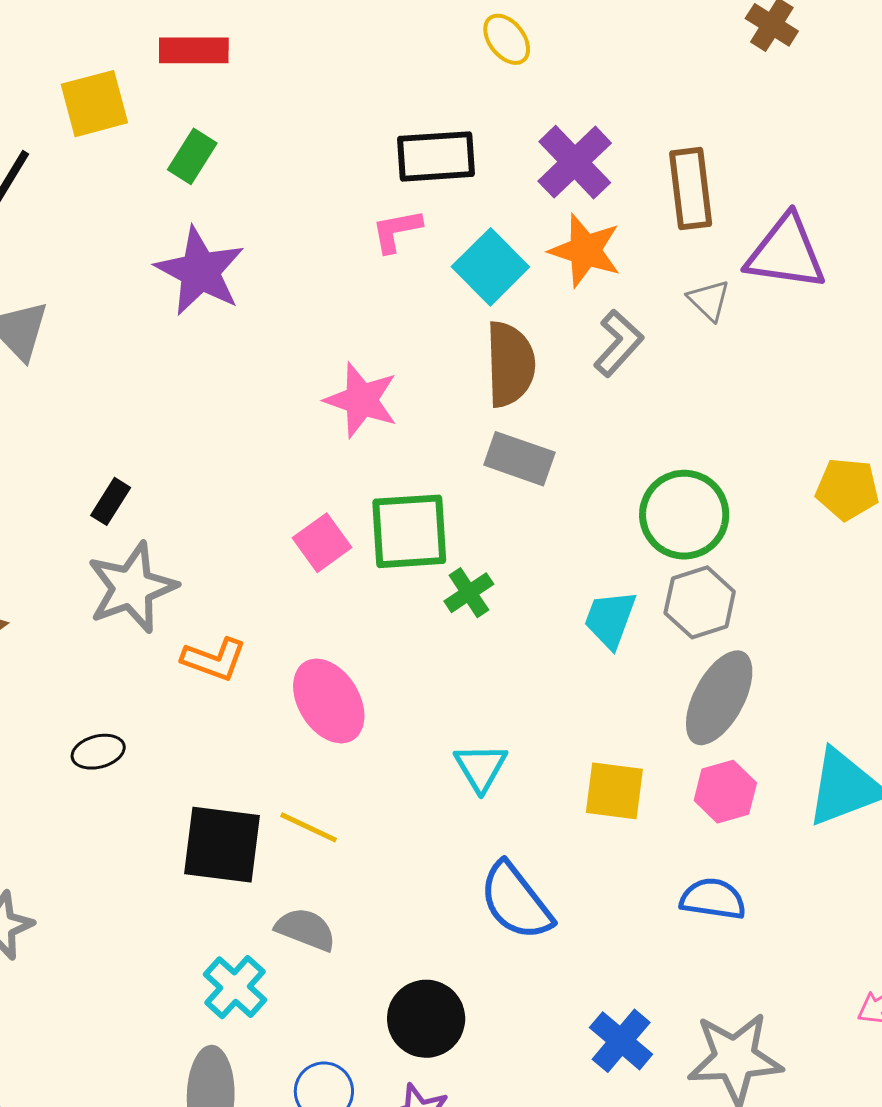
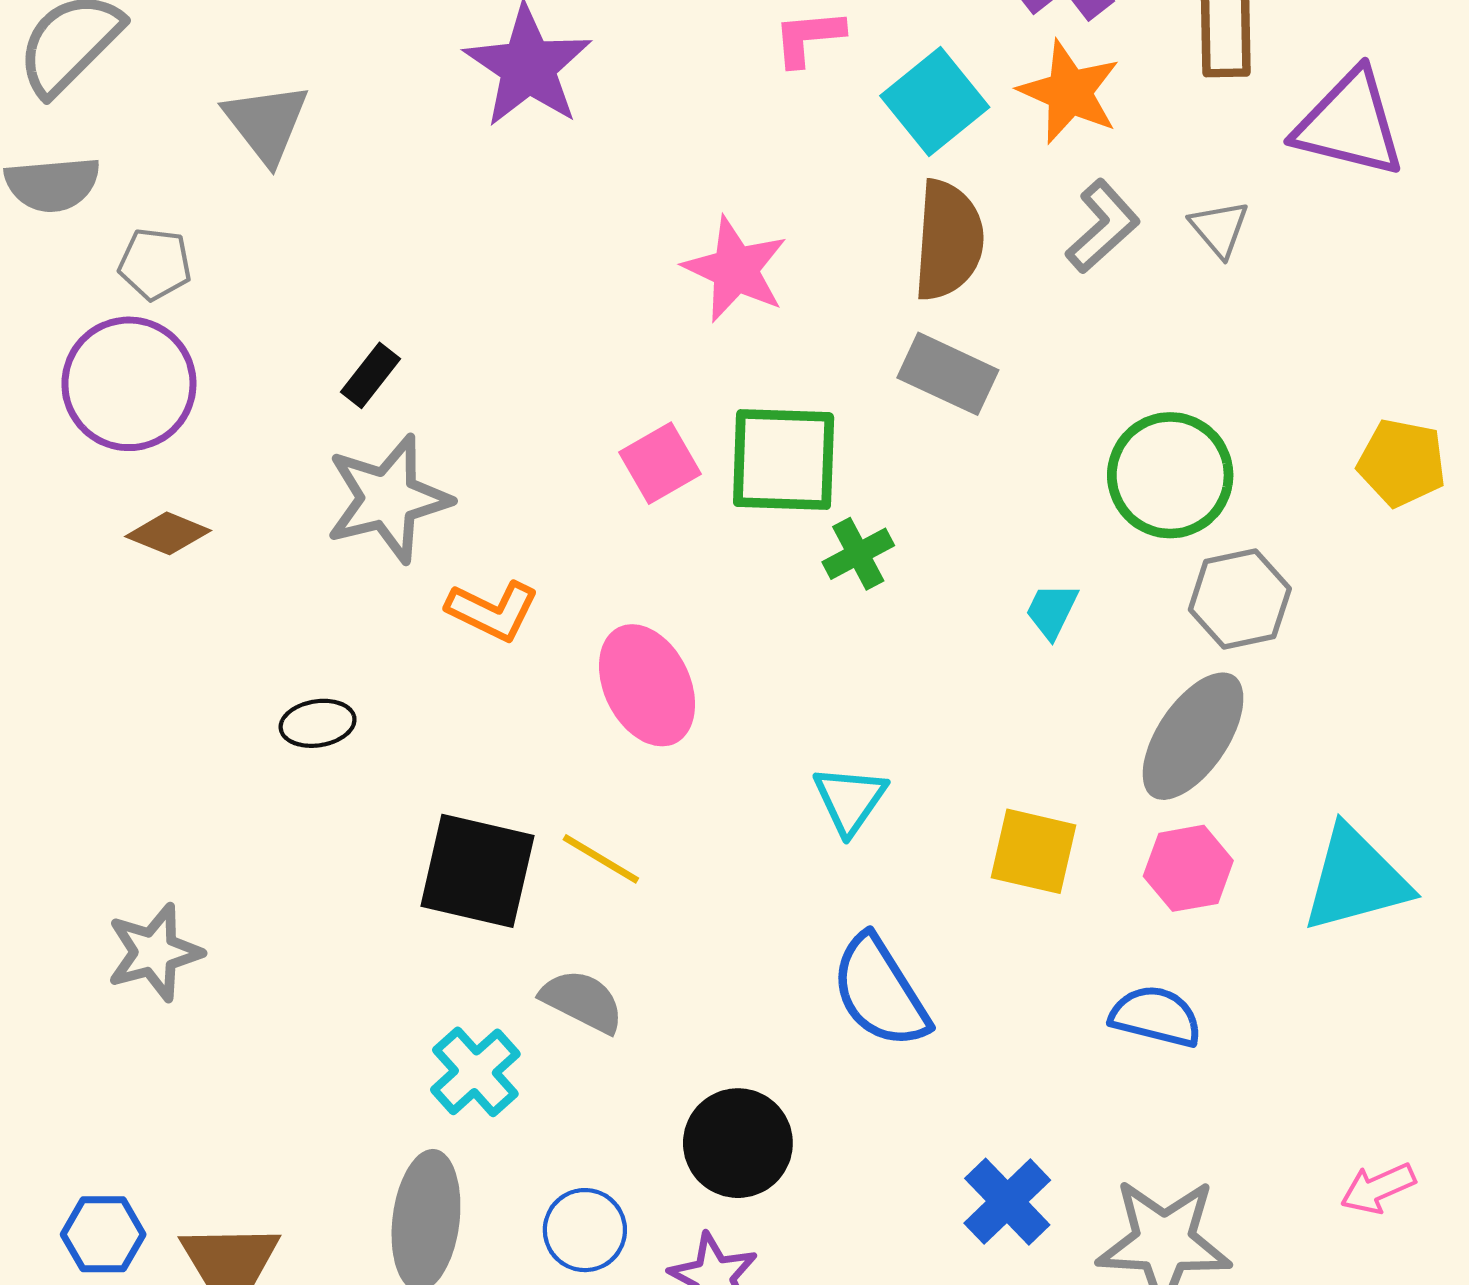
gray triangle: (709, 300) -> (1219, 229), moved
gray hexagon: (700, 602) -> (1240, 599), moved
cyan trapezoid: (610, 619) -> (1052, 611), size x0.7

